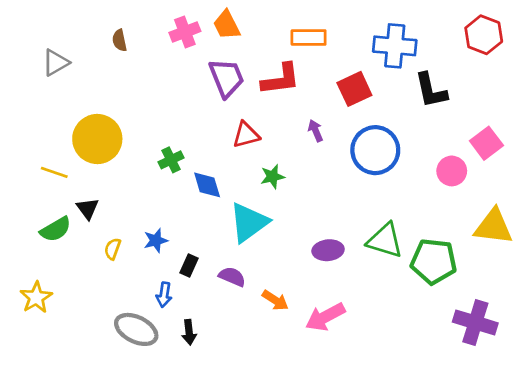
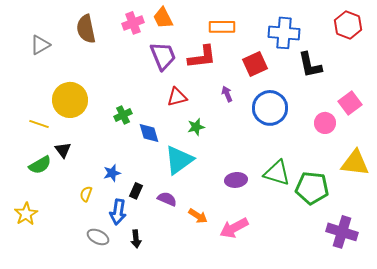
brown semicircle: (120, 40) -> (86, 29), size x1.8
yellow semicircle: (113, 249) -> (86, 194), moved
blue arrow: (164, 295) -> (118, 212), size x1.4
gray ellipse: (136, 329) -> (98, 237), size x0.7

